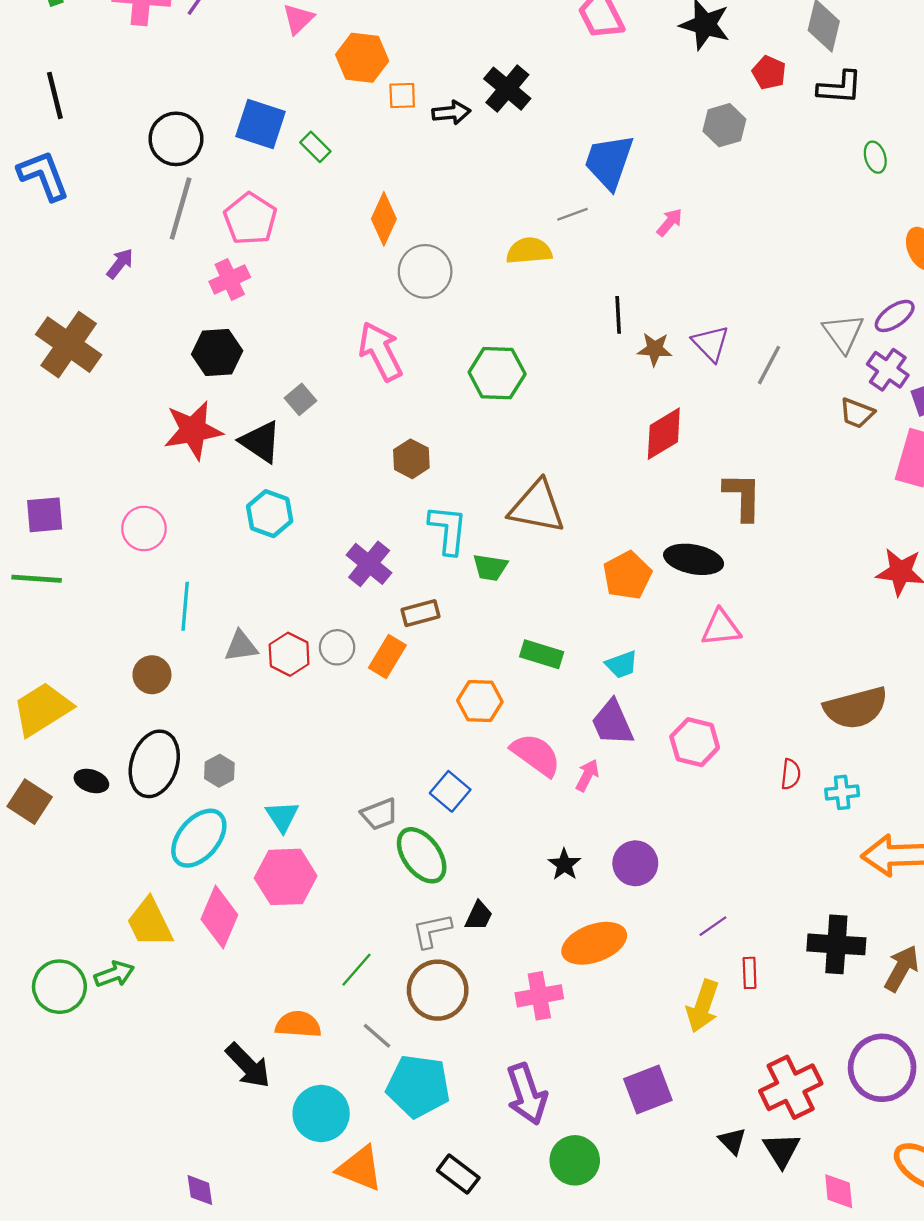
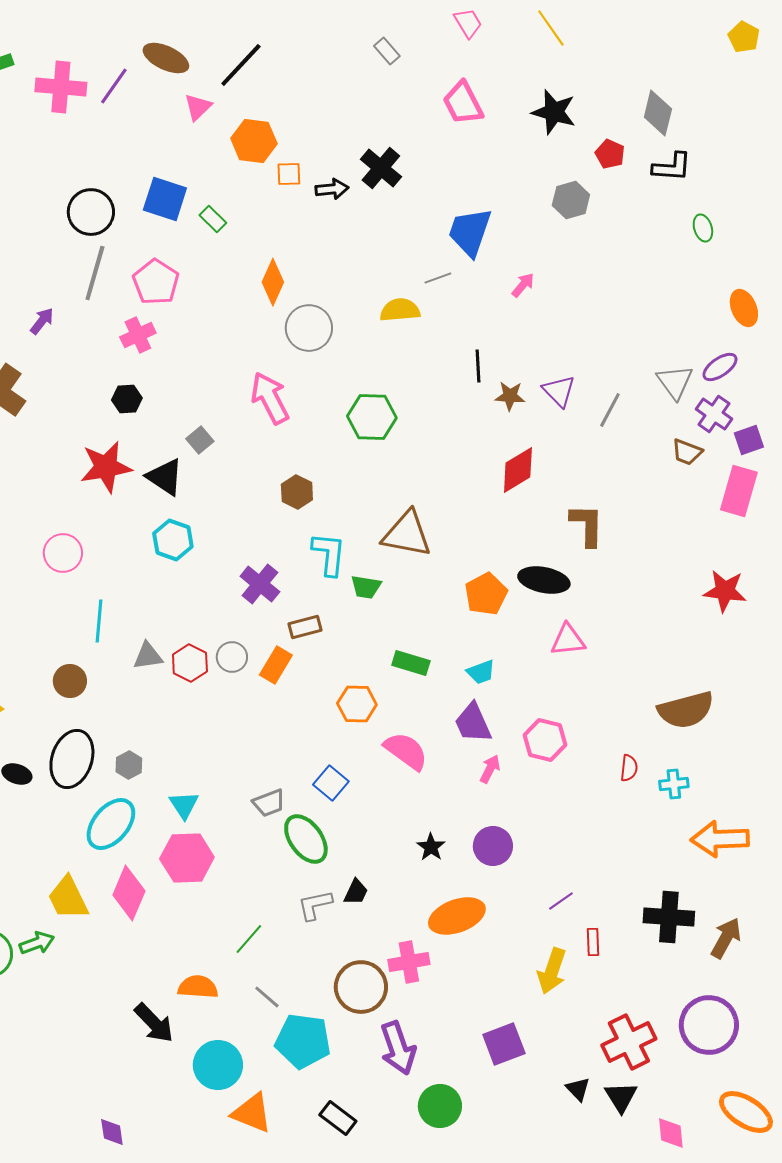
black hexagon: (217, 353) -> (127, 399), size x0.7
pink arrow: (587, 775) -> (490, 769), moved
brown circle: (438, 990) -> (361, 987), moved

